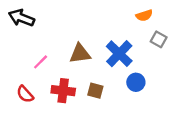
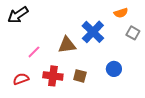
black arrow: (21, 18) -> (18, 15), turned -55
blue cross: (119, 54) -> (93, 32), moved
red semicircle: (25, 94) -> (21, 79), turned 112

